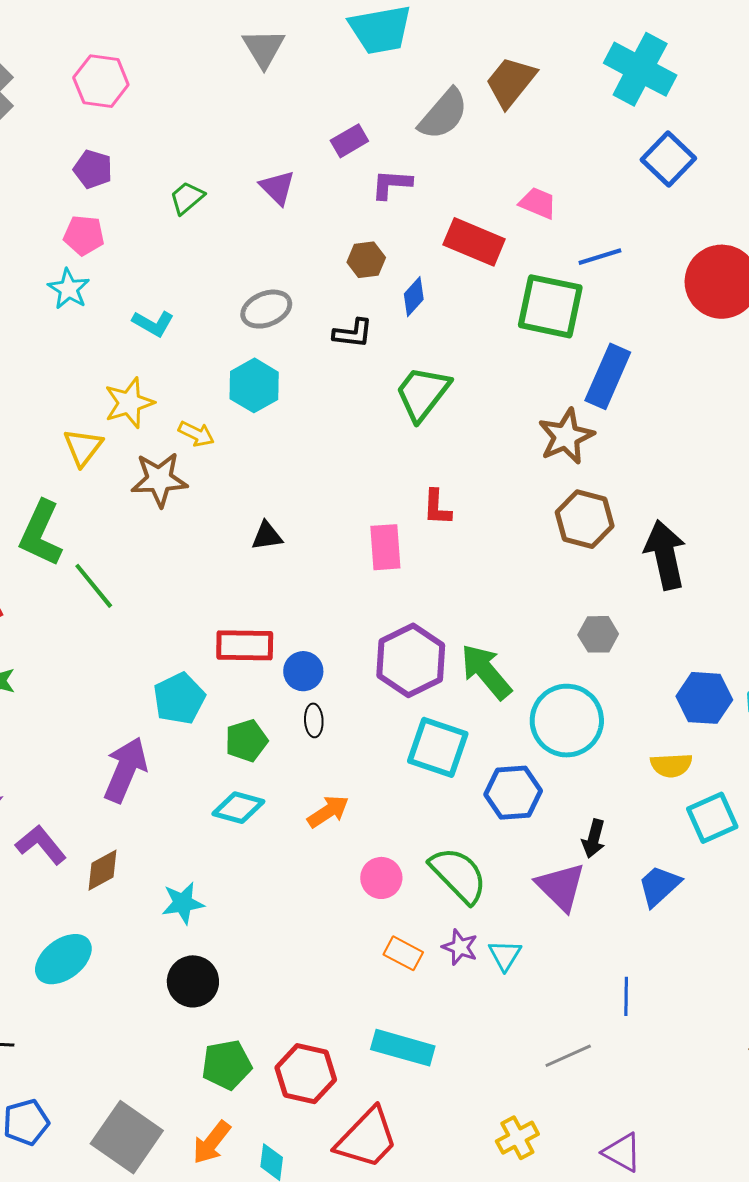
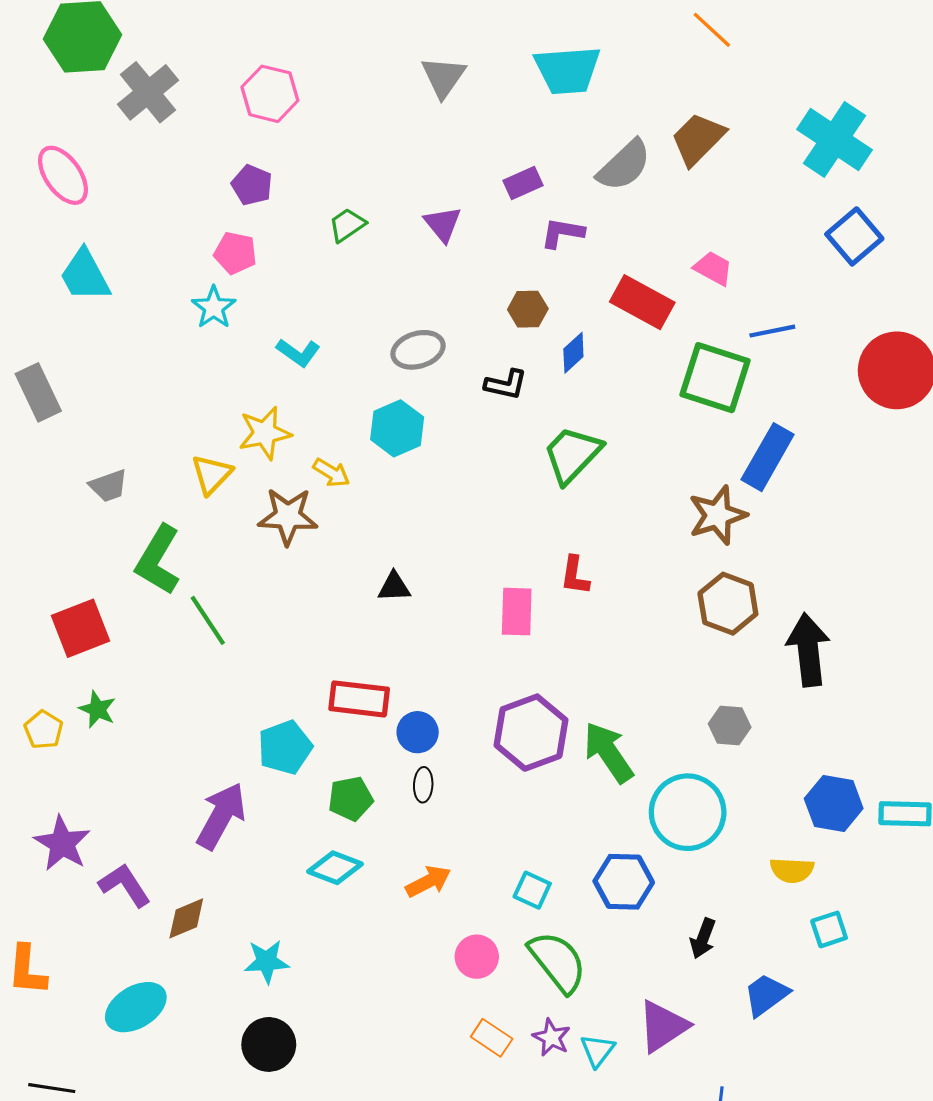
cyan square: (438, 747) -> (532, 890), moved, size x0.6
cyan square: (712, 818) -> (829, 929), size x0.7
purple triangle: (561, 887) -> (663, 1026), moved, turned 36

